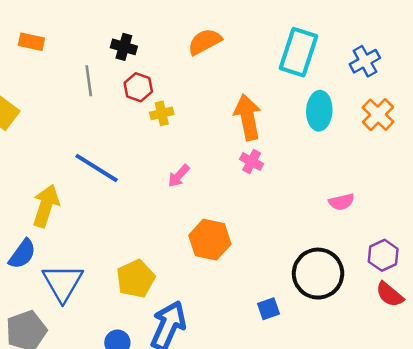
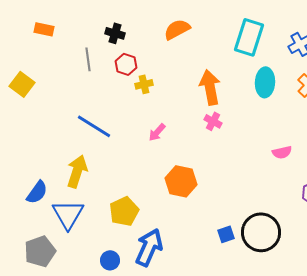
yellow arrow: (46, 206) -> (77, 171), moved
black circle: (318, 274) -> (261, 232), moved

